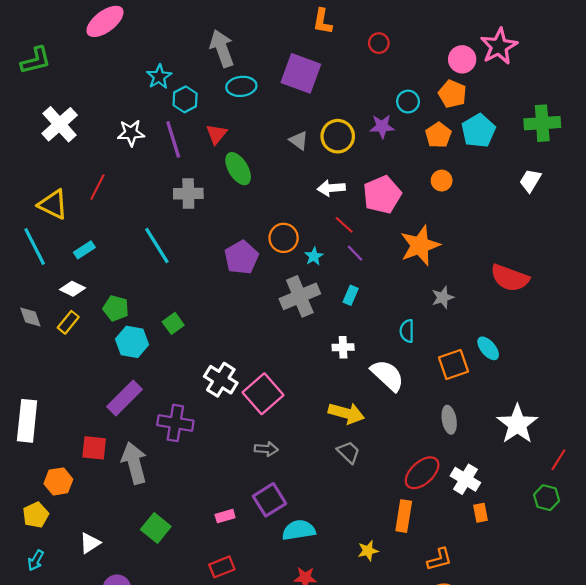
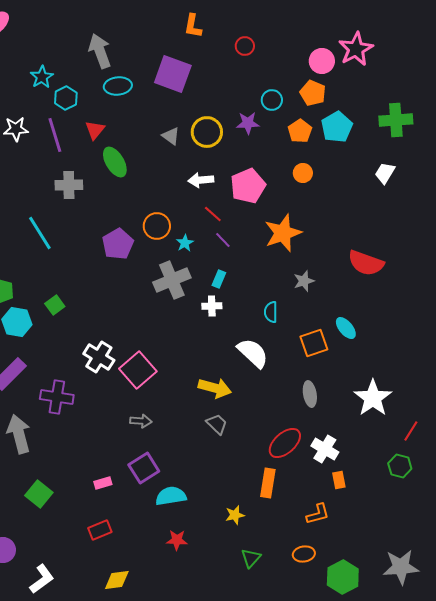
white cross: (343, 347) -> (212, 306), moved
orange L-shape: (439, 559) -> (318, 514), moved

